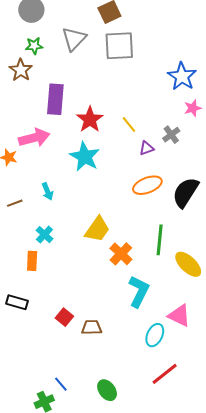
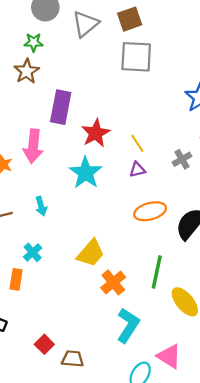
gray triangle: (74, 39) -> (85, 24), moved
green star: (34, 46) -> (34, 42), moved
pink arrow: (34, 138) -> (33, 146), turned 104
purple triangle: (147, 148) -> (137, 170), moved

